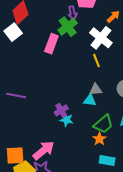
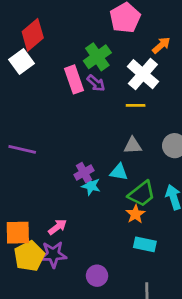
purple arrow: (72, 13) -> (96, 83), moved, turned -40
pink rectangle: (51, 44) -> (74, 79), turned -42
yellow line: (96, 61) -> (136, 105), turned -72
cyan triangle: (90, 100) -> (119, 172), moved
pink arrow: (44, 150) -> (57, 227), size x0.6

